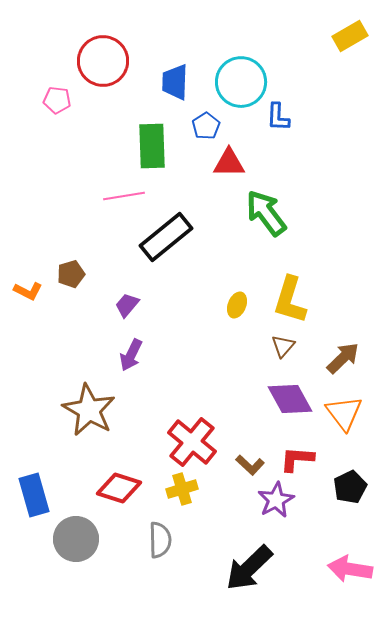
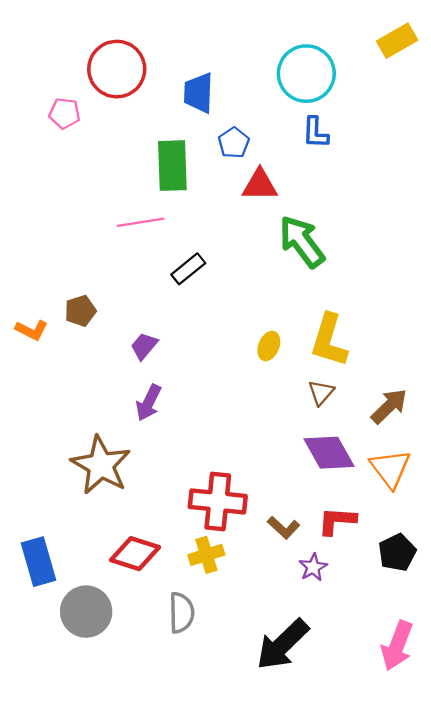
cyan circle: (241, 82) -> (306, 74), moved
black rectangle: (166, 237) -> (188, 269), size x0.6
red cross: (192, 442) -> (218, 501), turned -33
purple star: (276, 500) -> (313, 567), size x0.7
pink arrow: (350, 569) -> (397, 646), turned -78

